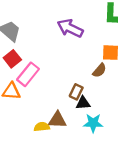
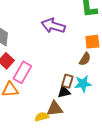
black triangle: (83, 103) -> (64, 92), moved
cyan star: (93, 123) -> (83, 84), moved

